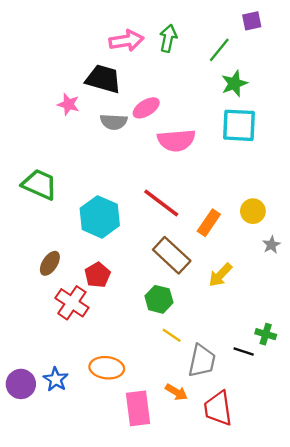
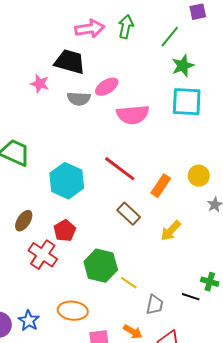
brown rectangle: (172, 255) -> (129, 214), size x0.7
green hexagon: (159, 299) -> (101, 266), moved, size x1.4
gray trapezoid: (202, 361) -> (155, 305), size x0.7

